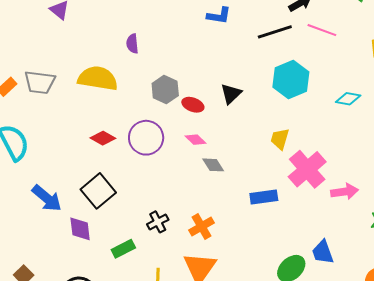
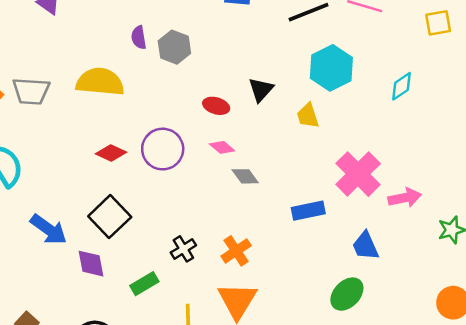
gray hexagon: (165, 89) -> (174, 47), moved
cyan diamond: (348, 99) -> (401, 86), turned -40
yellow trapezoid: (280, 139) -> (308, 116), moved, turned -30
blue trapezoid: (323, 252) -> (365, 246), moved

